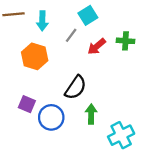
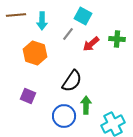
cyan square: (88, 15) -> (83, 16), turned -30
blue circle: (51, 117) -> (64, 116), moved

